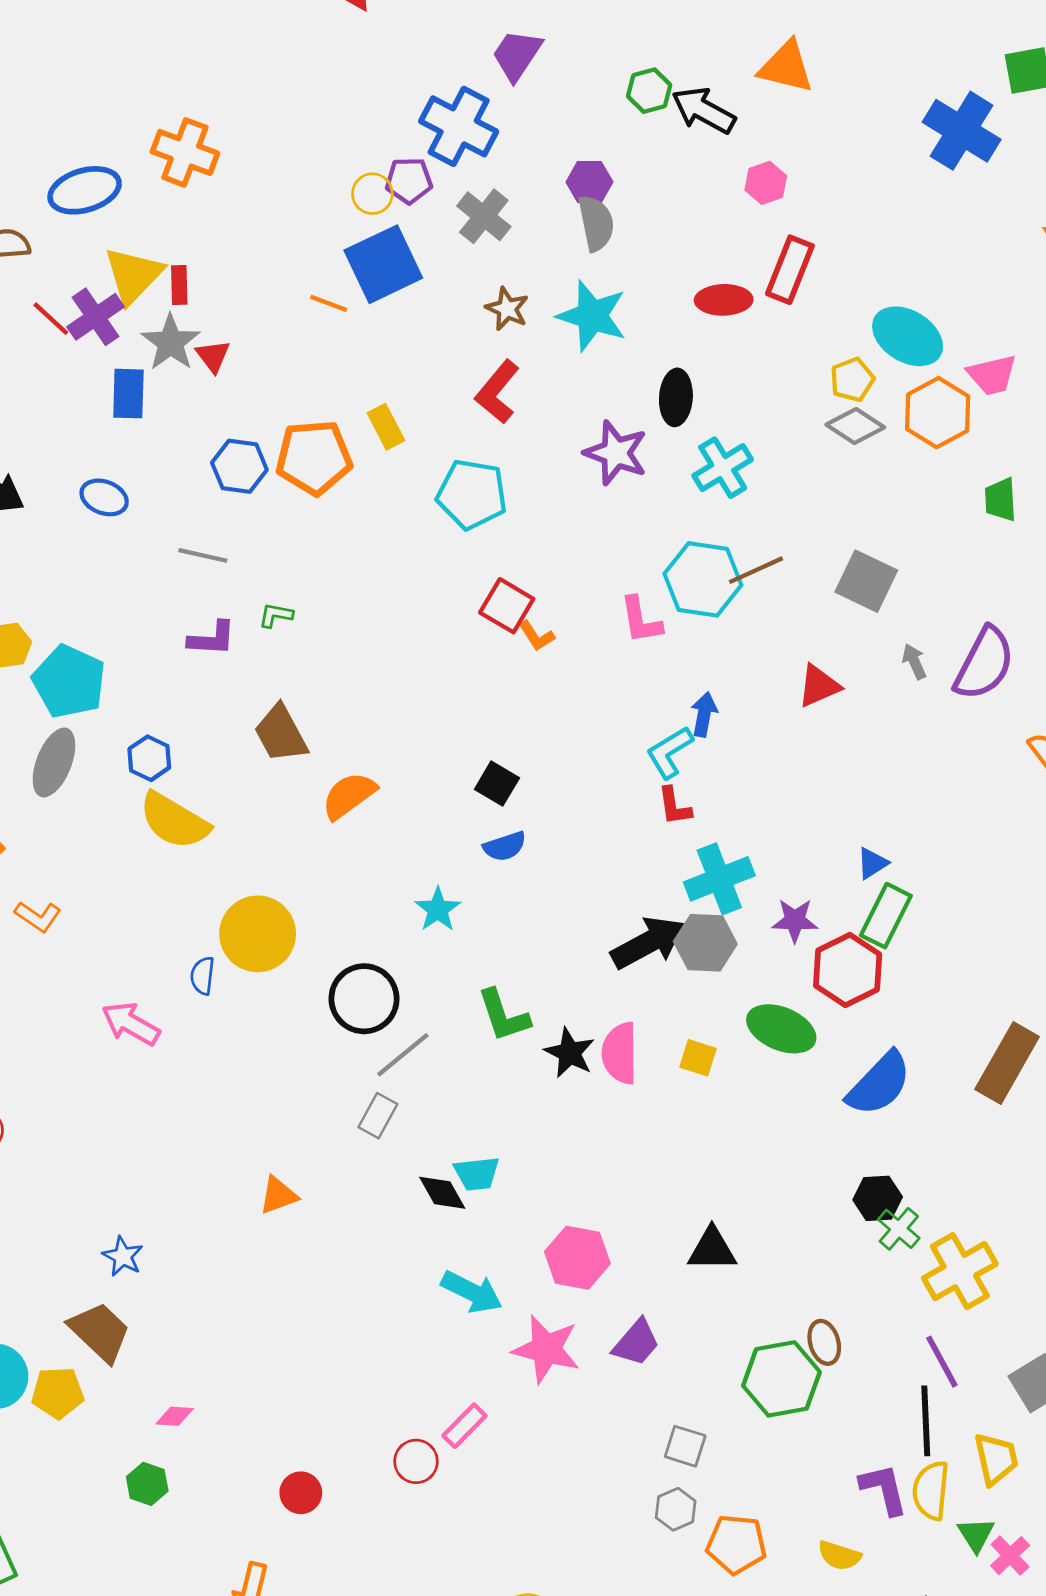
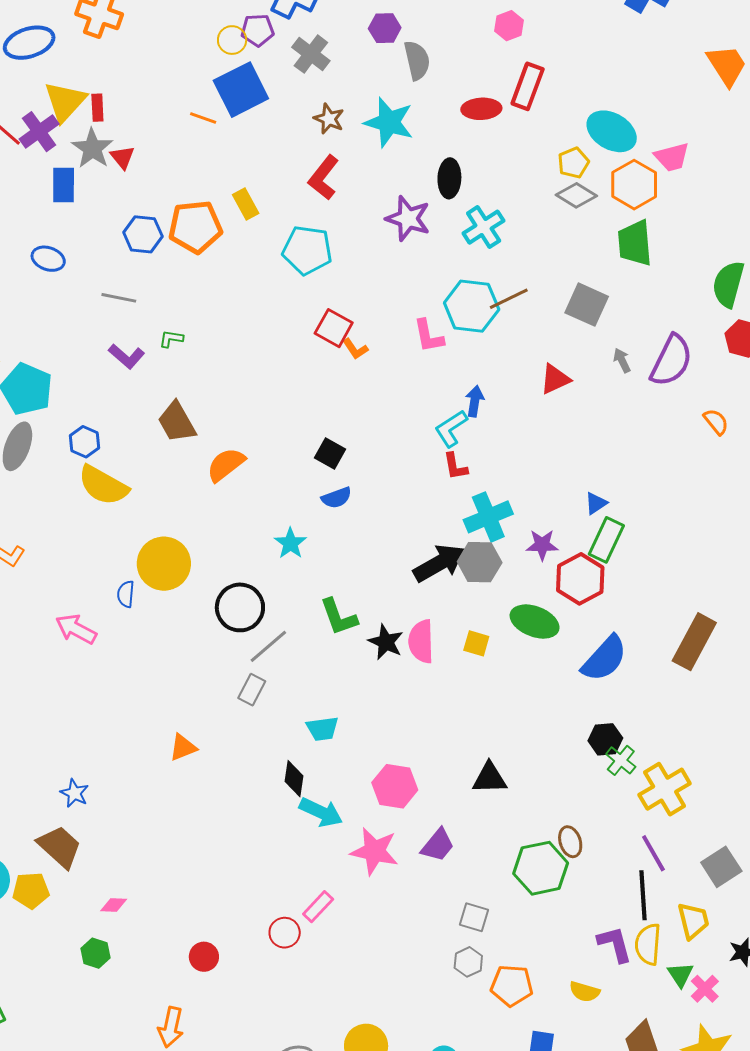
gray semicircle: (596, 223) -> (417, 60), moved
green trapezoid: (1000, 500) -> (635, 243), moved, size x1.5
purple L-shape: (212, 639) -> (127, 356), turned 39
black diamond: (442, 1193) -> (294, 779), moved, turned 39

